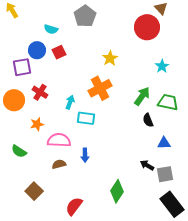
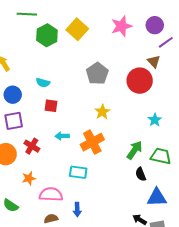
gray pentagon: (85, 16) -> (97, 74), moved
blue circle: (37, 50) -> (13, 95), moved
red square: (59, 52) -> (51, 106), turned 32
cyan arrow: (70, 102) -> (62, 136), moved, turned -112
blue triangle: (164, 143) -> (157, 197), size x1.5

